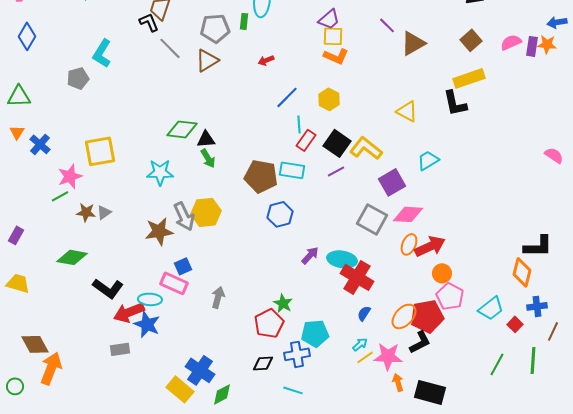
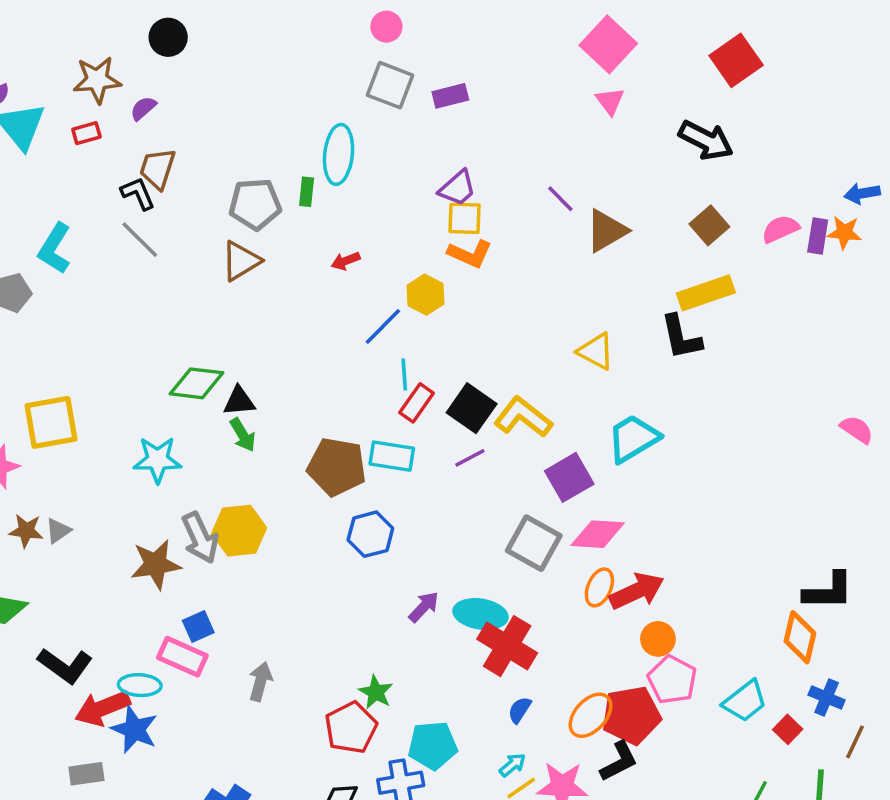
gray line: (170, 48) -> (140, 240), moved
yellow hexagon: (329, 99) -> (425, 295), moved
cyan trapezoid: (428, 160) -> (633, 438), size x1.4
blue cross: (537, 306) -> (827, 697), turned 30

